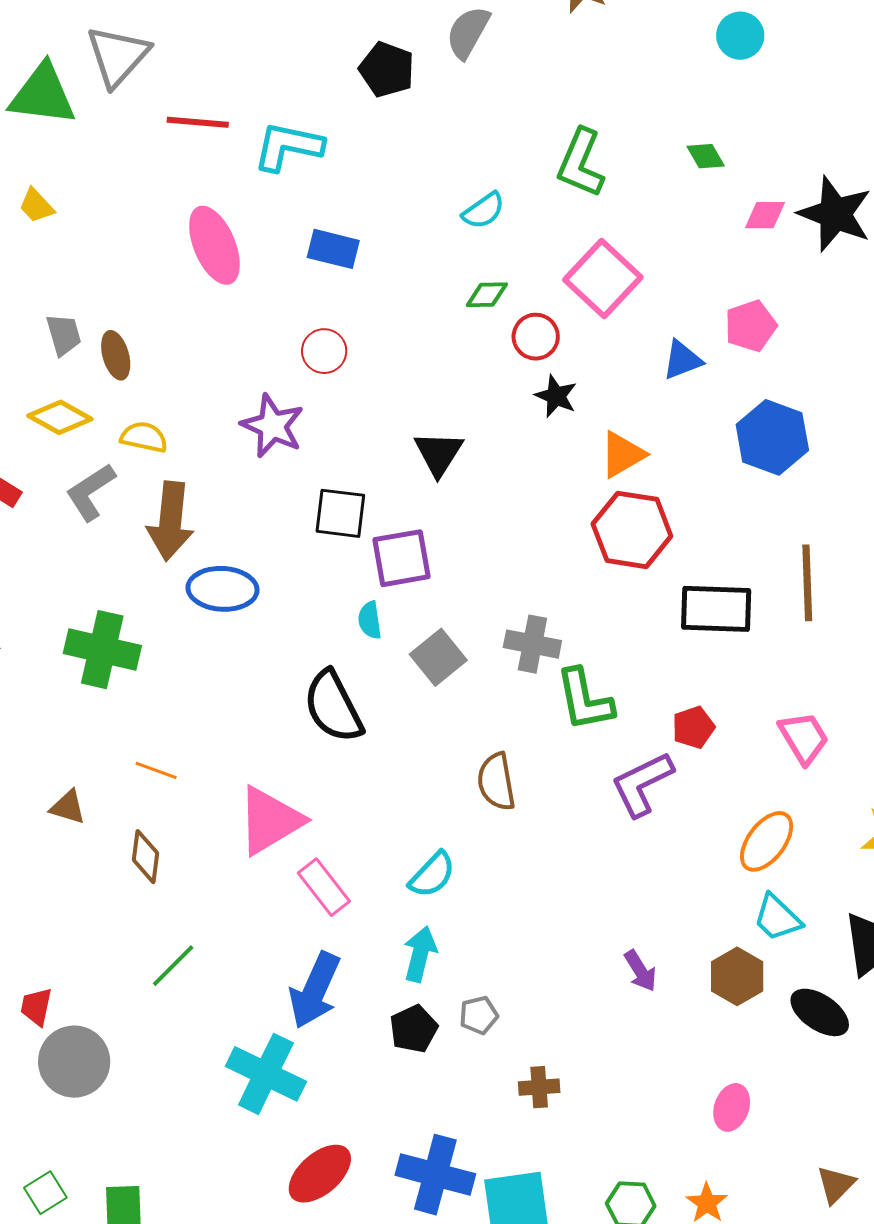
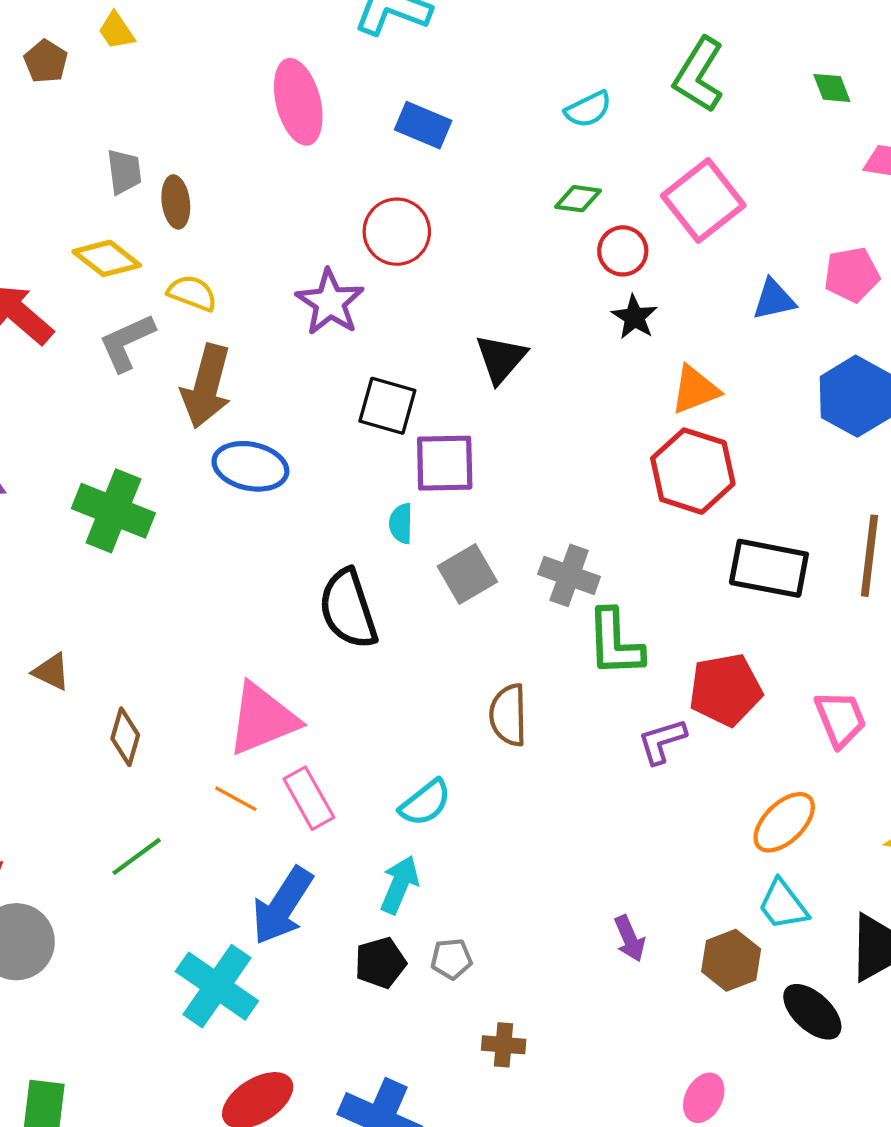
red circle: (324, 351) -> (397, 232), size x1.4
red pentagon: (693, 727) -> (725, 690), size x1.6
orange line: (156, 770) -> (236, 799), moved
purple L-shape: (642, 784) -> (662, 741), size x0.7

